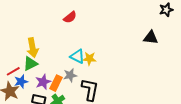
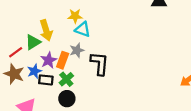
yellow arrow: (33, 48) -> (46, 30), moved
yellow star: (89, 59) -> (75, 16), moved
blue star: (21, 81) -> (34, 71), moved

